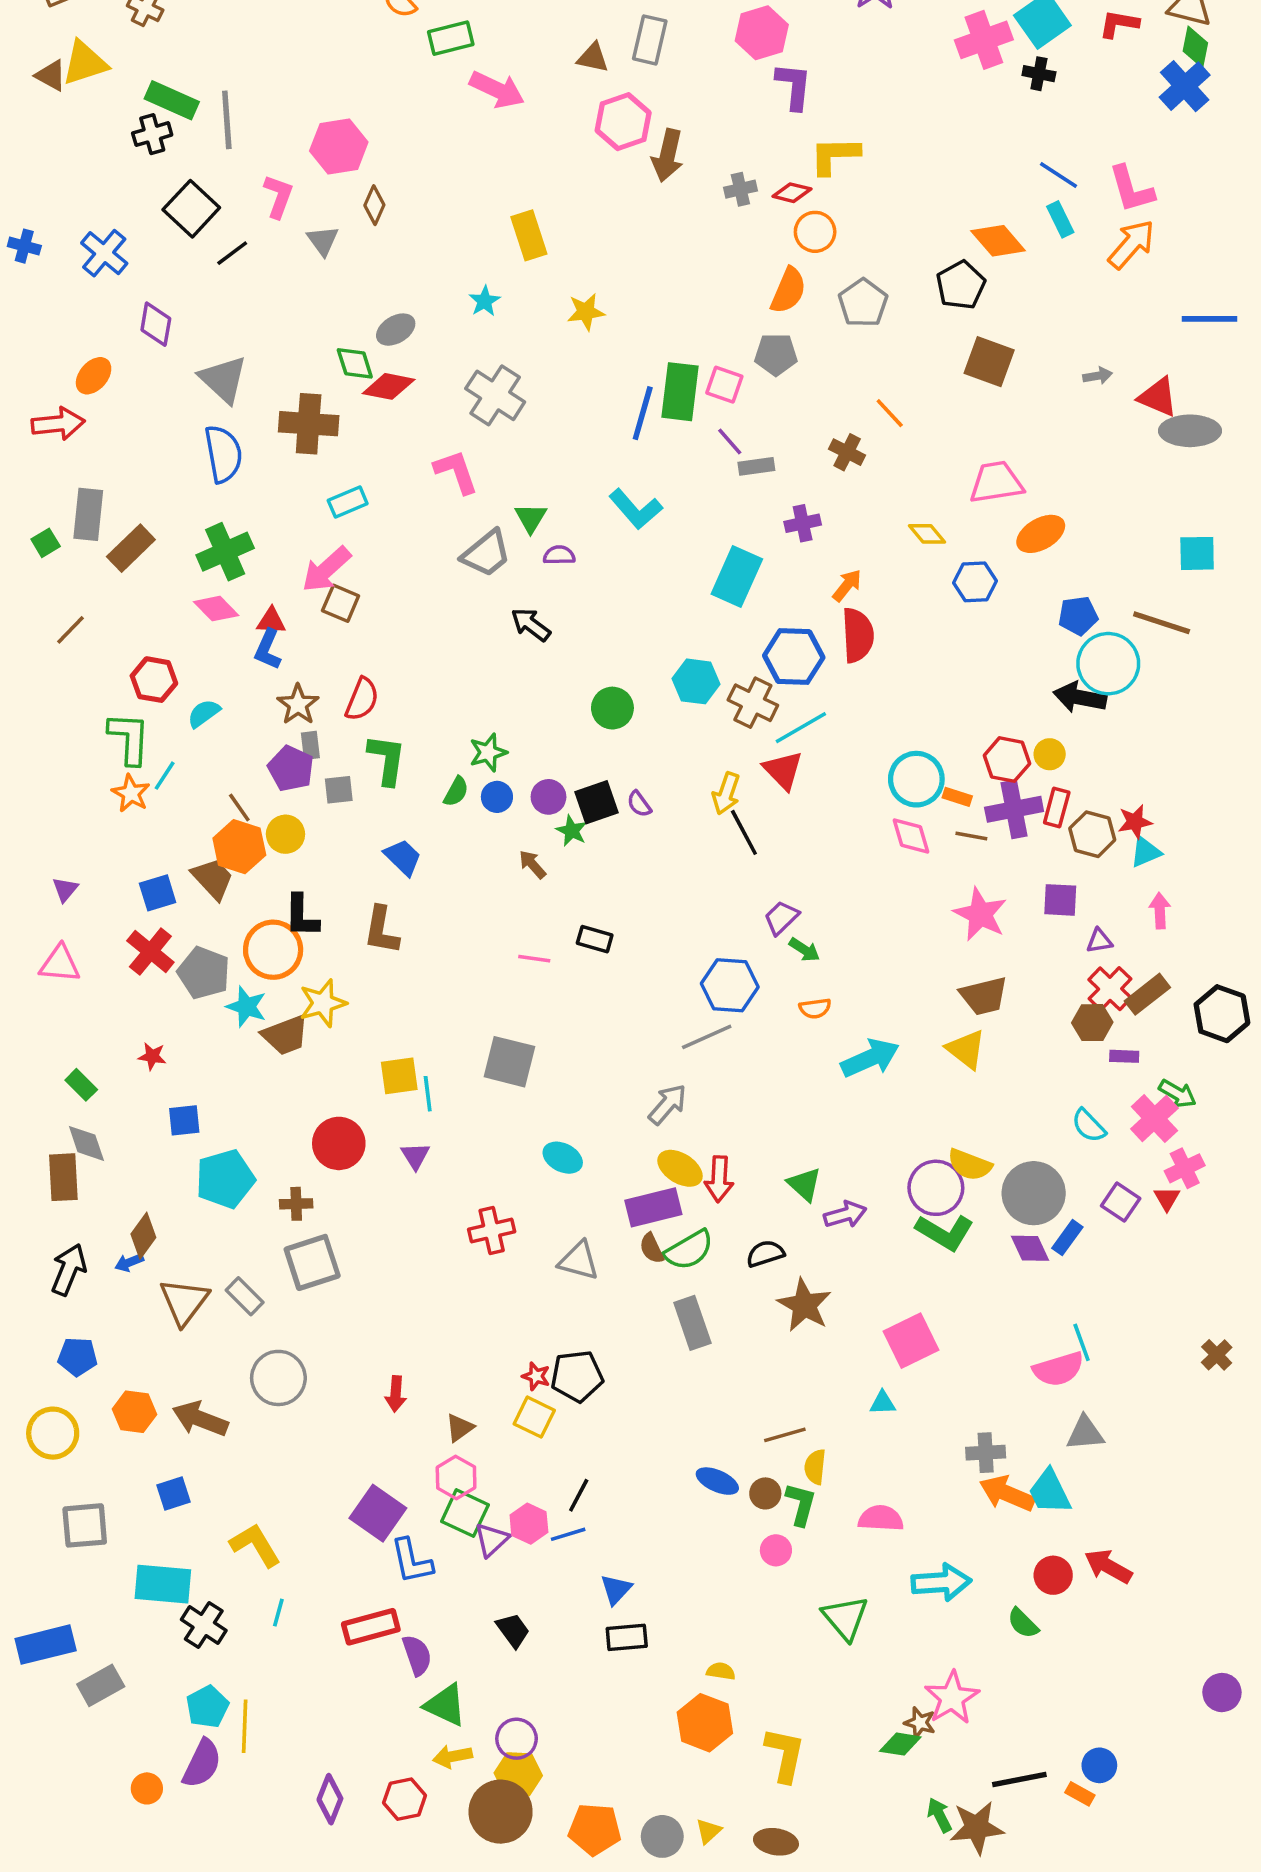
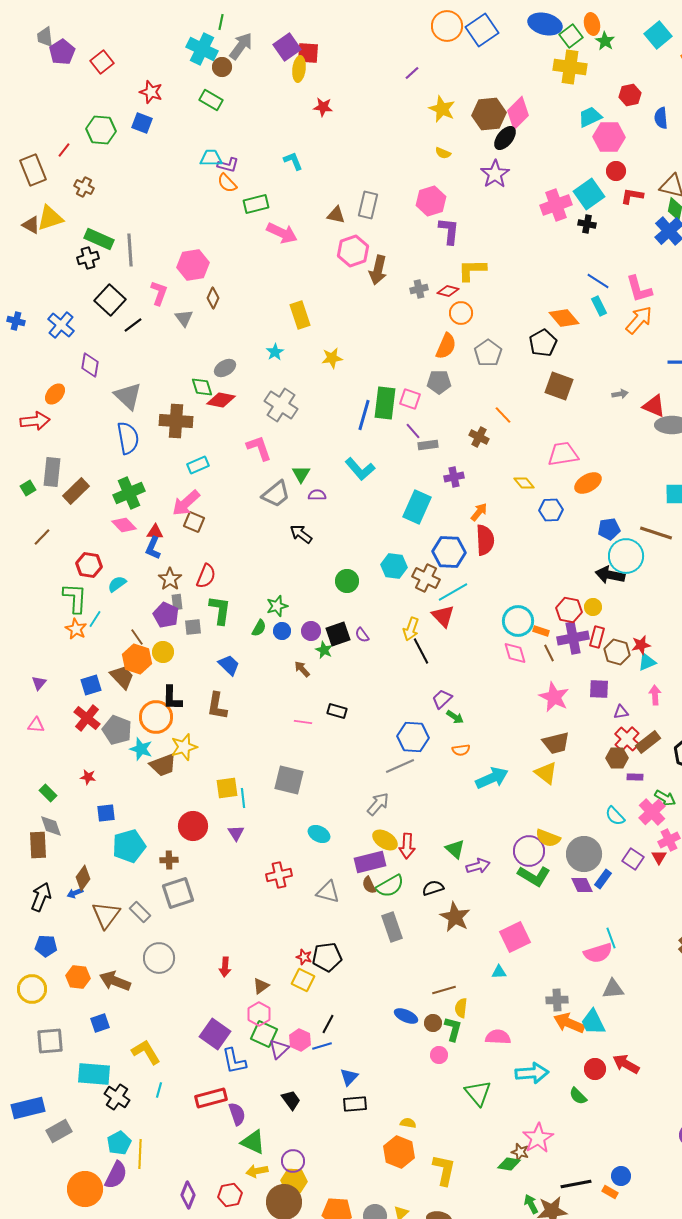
brown line: (971, 836) -> (549, 653), turned 54
pink triangle: (60, 964) -> (36, 725), size x0.7
orange circle: (147, 1788) -> (85, 1189), size x2.0

